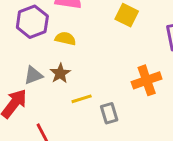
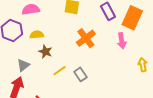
brown star: (60, 73) -> (45, 52), moved
orange cross: (147, 80) -> (86, 38), moved

